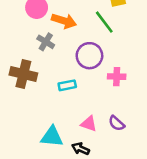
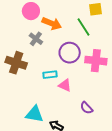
pink cross: (117, 77) -> (96, 61), moved, size x1.5
pink triangle: (89, 124) -> (65, 85), moved

